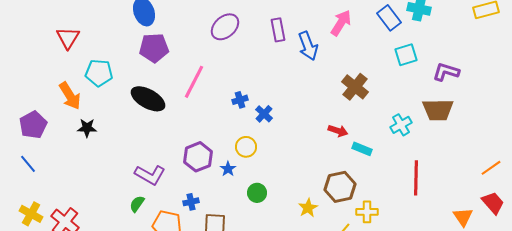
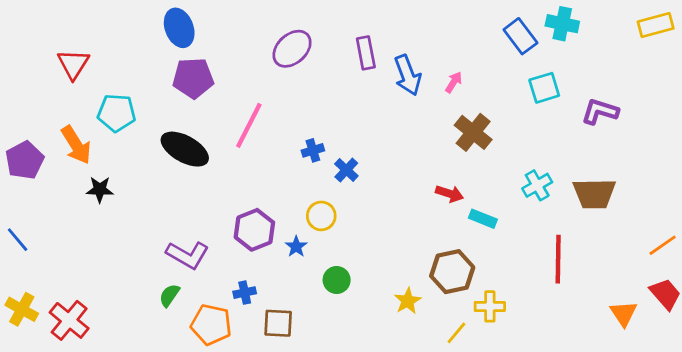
pink arrow: (341, 23) -> (454, 82), moved, size x0.6
brown trapezoid: (438, 110) -> (594, 194), moved
purple pentagon: (33, 125) -> (25, 160), moved

